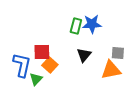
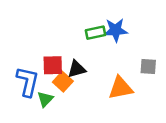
green rectangle: (76, 26) -> (95, 33), turned 63
black triangle: (84, 55) -> (77, 69), moved, turned 35
orange triangle: (111, 70) -> (121, 88), moved

